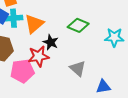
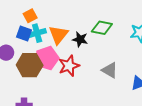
black star: (51, 42) -> (80, 39), moved
pink pentagon: (22, 71) -> (47, 58), moved

